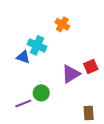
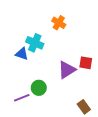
red square: (91, 67) -> (86, 63), turned 32
brown rectangle: (89, 113) -> (84, 107), turned -32

